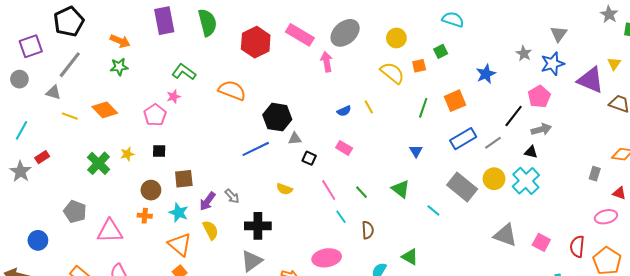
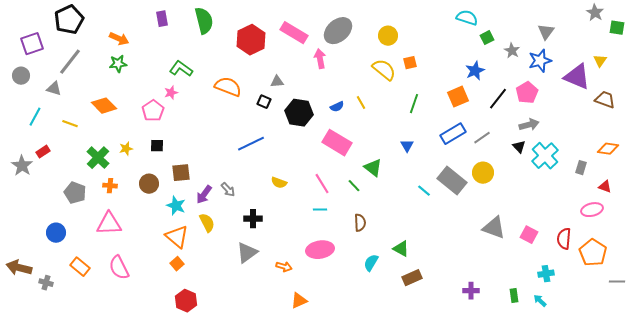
cyan semicircle: (453, 20) -> (467, 18), moved
purple rectangle: (164, 21) -> (162, 19), size x0.6
green square: (441, 51) -> (487, 38), moved
orange square: (455, 101) -> (458, 97), moved
yellow line: (70, 116) -> (70, 124), moved
black line: (514, 116) -> (498, 99), moved
black hexagon: (277, 117) -> (299, 113), moved
cyan line: (22, 130) -> (35, 117), moved
gray triangle: (295, 139) -> (277, 82), moved
pink rectangle: (344, 148) -> (337, 143), size x1.8
black triangle: (531, 152) -> (519, 147), turned 32
black square: (309, 158) -> (264, 102), moved
cyan cross: (526, 181) -> (545, 156), moved
green triangle: (401, 189) -> (373, 168), moved
cyan line: (433, 211) -> (424, 191), moved
gray pentagon: (75, 212) -> (75, 193), moved
orange cross: (145, 216) -> (110, 186), moved
cyan line: (341, 217) -> (320, 210), moved, turned -56
black cross: (258, 226) -> (253, 219), size x0.7
blue circle: (38, 240) -> (56, 233), moved

